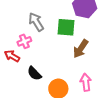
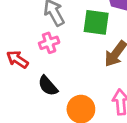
pink cross: (24, 41) -> (49, 43), moved

